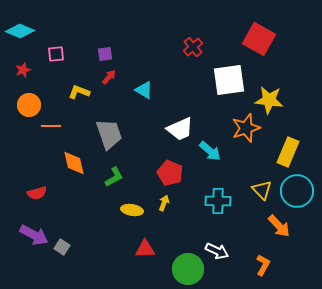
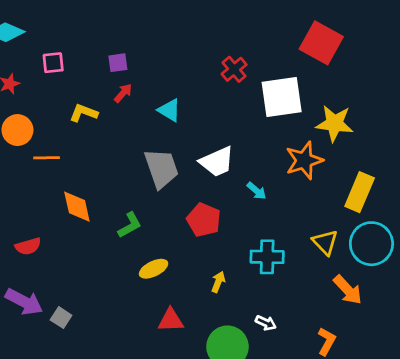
red cross: (193, 47) -> (234, 69), moved
gray trapezoid: (109, 134) -> (161, 168), moved
cyan arrow: (210, 151) -> (257, 191), size x0.7
yellow arrow: (164, 203) -> (218, 282), moved
yellow ellipse: (132, 210) -> (154, 269), turned -35
white arrow: (217, 251) -> (266, 323), size x0.7

